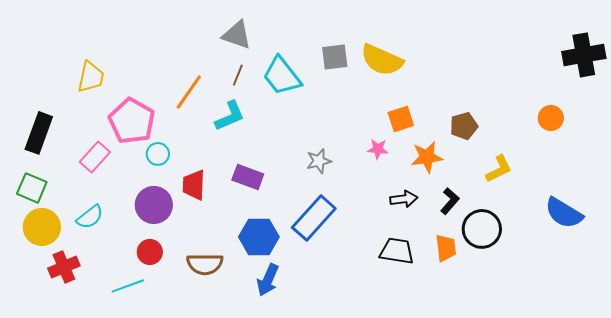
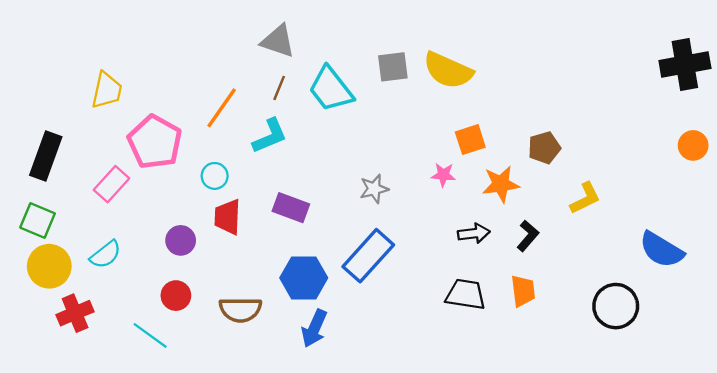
orange circle: (551, 118) -> (693, 145), moved
cyan circle: (158, 154) -> (215, 176), moved
purple circle: (154, 205) -> (181, 240), size x0.7
black circle: (482, 229) -> (616, 306), moved
cyan line: (128, 286) -> (150, 335), turned 56

